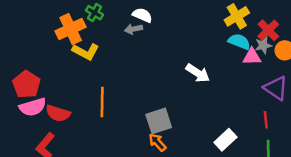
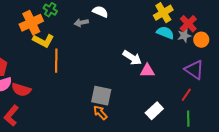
white semicircle: (142, 15) -> (100, 12), moved
pink triangle: (252, 57) -> (147, 71), moved
orange line: (102, 102) -> (56, 61), moved
red line: (266, 120) -> (186, 95), turned 40
gray square: (159, 121) -> (101, 96), turned 30

